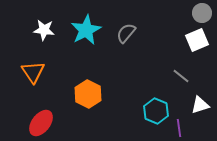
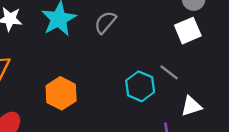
cyan hexagon: (156, 111) -> (140, 86), moved

